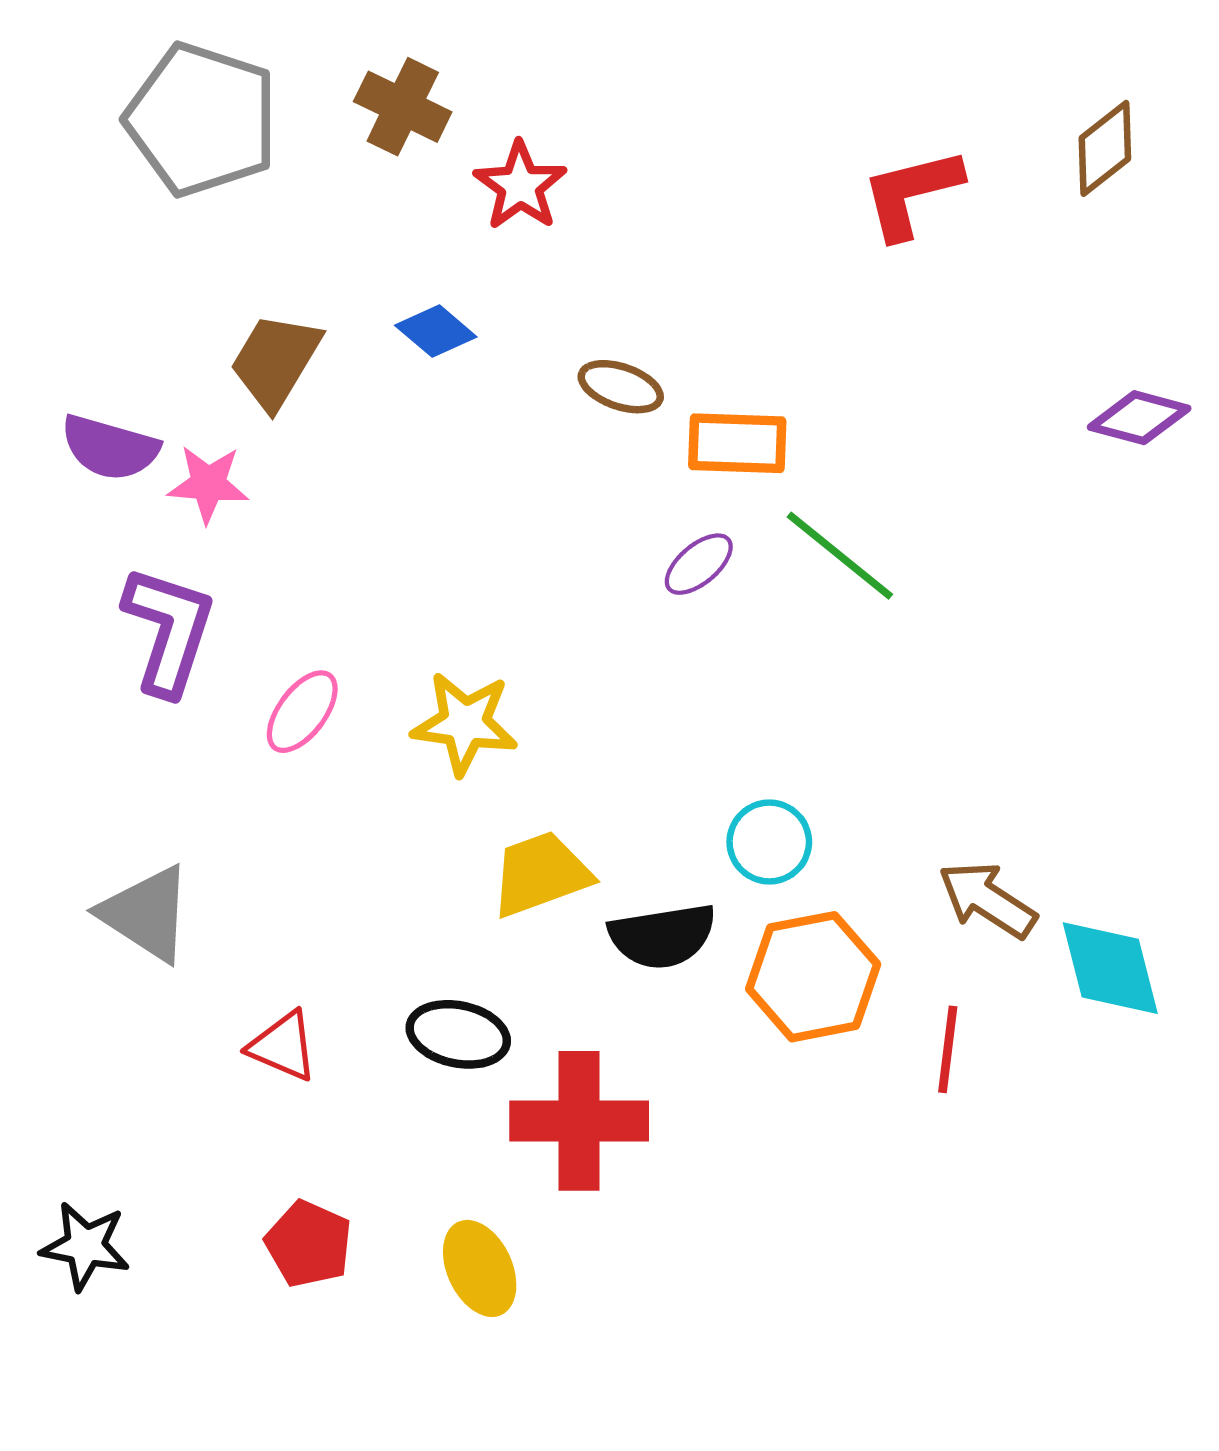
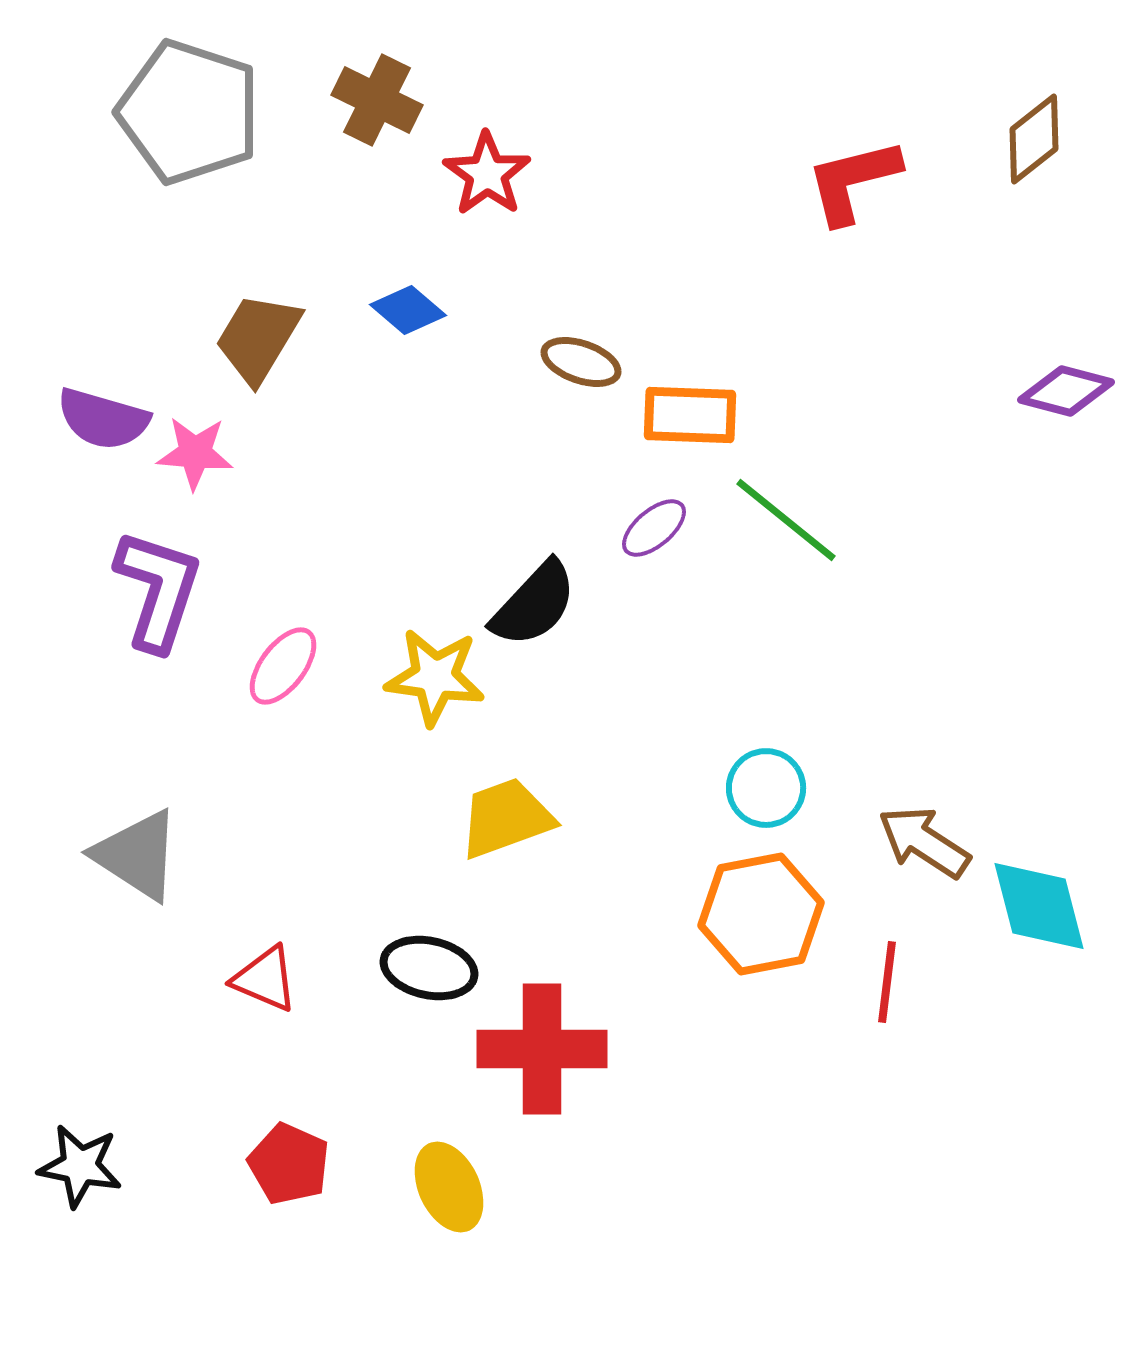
cyan circle: (769, 842) -> (766, 788), moved
black semicircle: (662, 936) -> (534, 604), moved, turned -38

